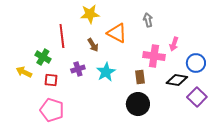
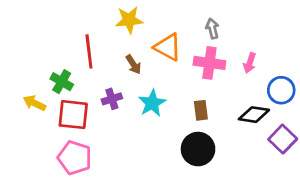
pink cross: (154, 56) -> (209, 63), moved
red square: (51, 80) -> (73, 115), size x1.6

